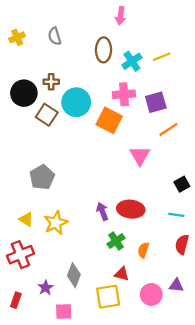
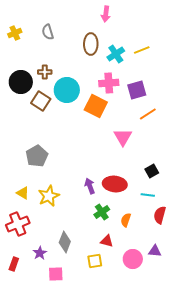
black square: (182, 184) -> (152, 171), moved
cyan line: (176, 215) -> (148, 195), moved
yellow square: (108, 297) -> (95, 261), size x0.7

